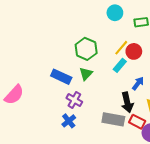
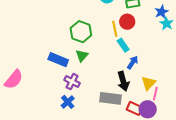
yellow line: (121, 48) -> (115, 29), turned -49
red circle: (134, 51) -> (127, 22), moved
cyan rectangle: (120, 65) -> (123, 45), moved, turned -72
red rectangle: (137, 122) -> (135, 108), moved

